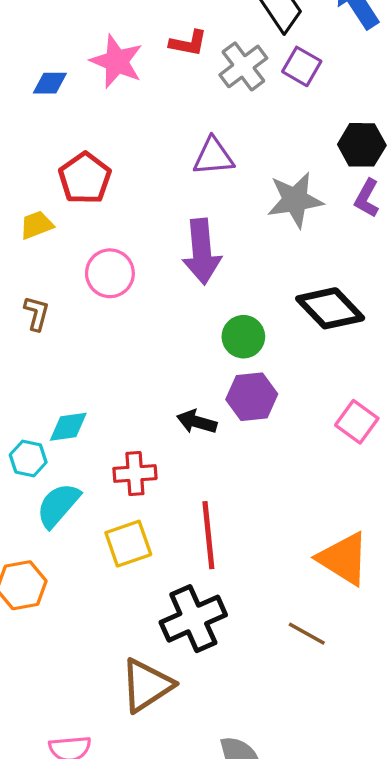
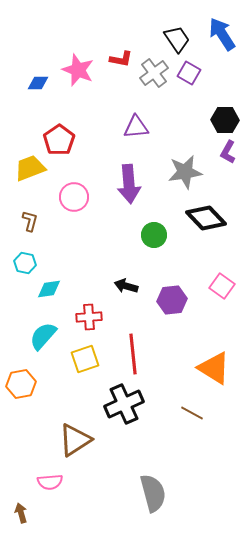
gray star: (295, 200) -> (185, 172), moved
yellow trapezoid: (37, 225) -> (30, 168), size x1.5
purple hexagon: (252, 397) -> (172, 300), moved
cyan hexagon: (28, 458) -> (25, 263), moved
brown triangle: (147, 685) -> (75, 440), moved

